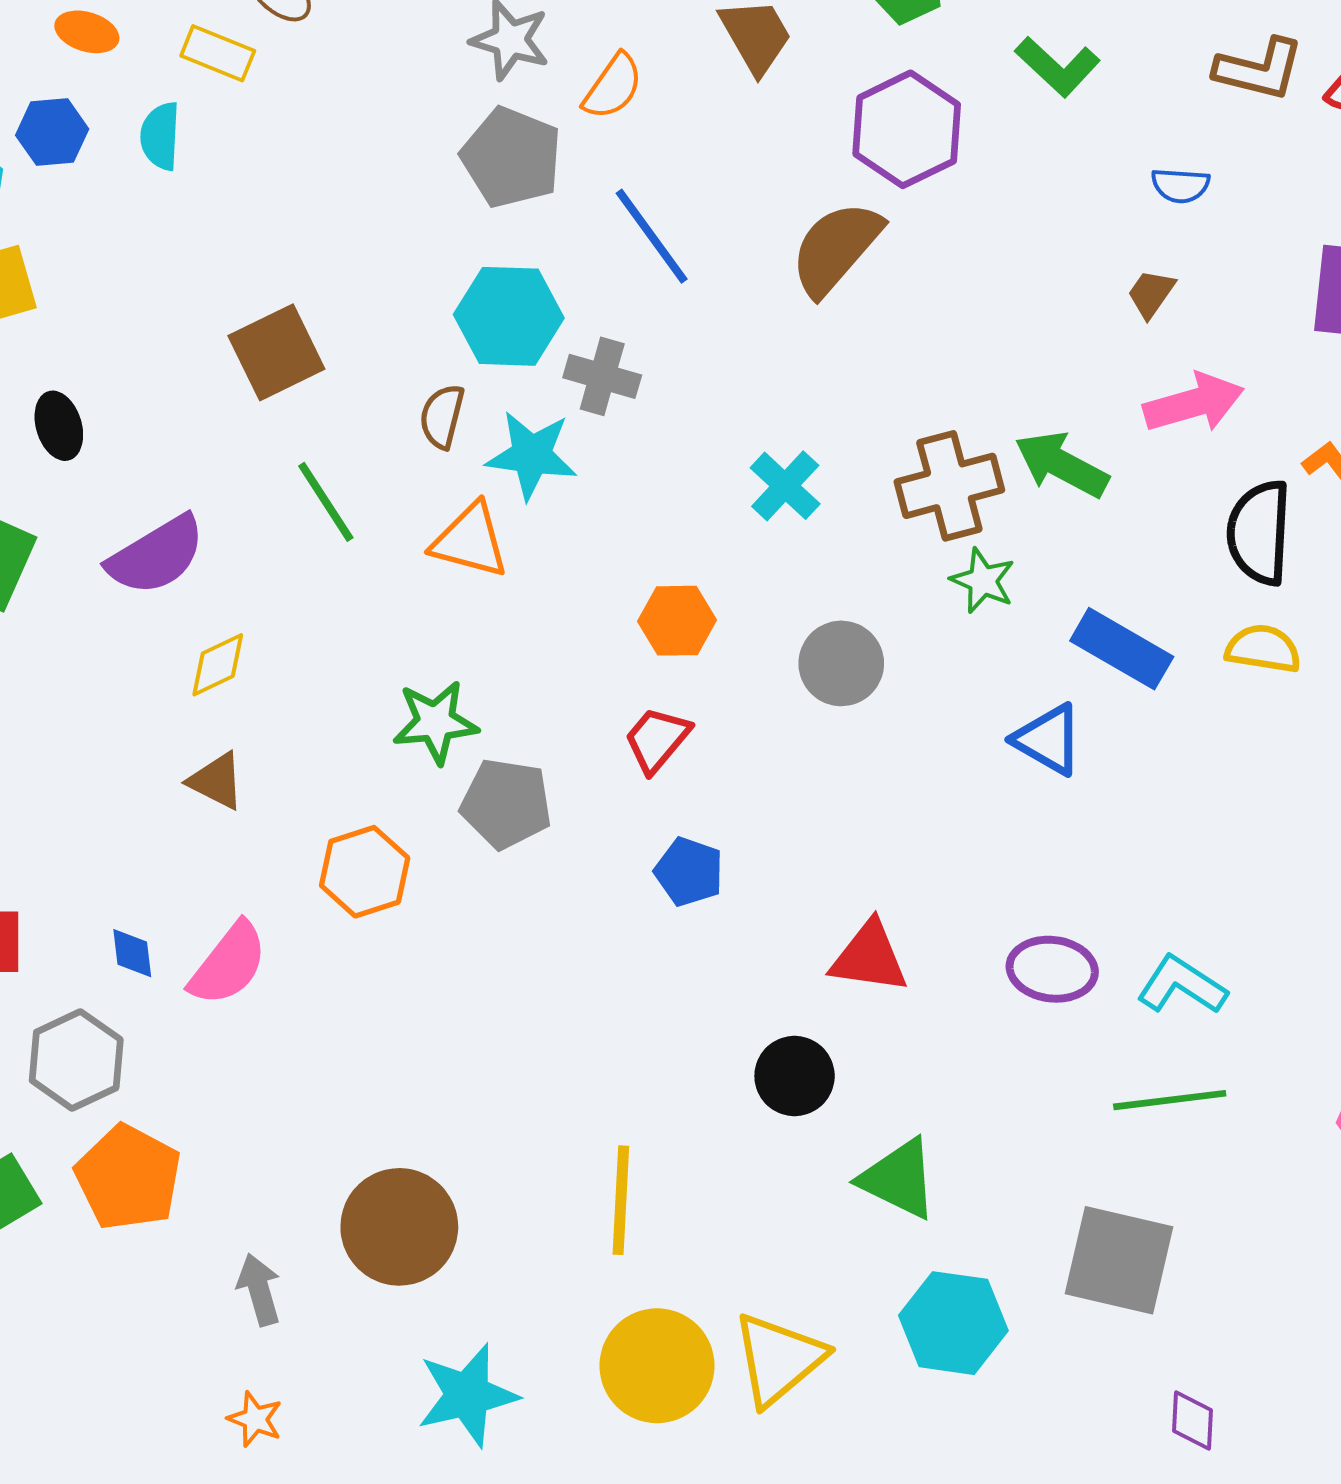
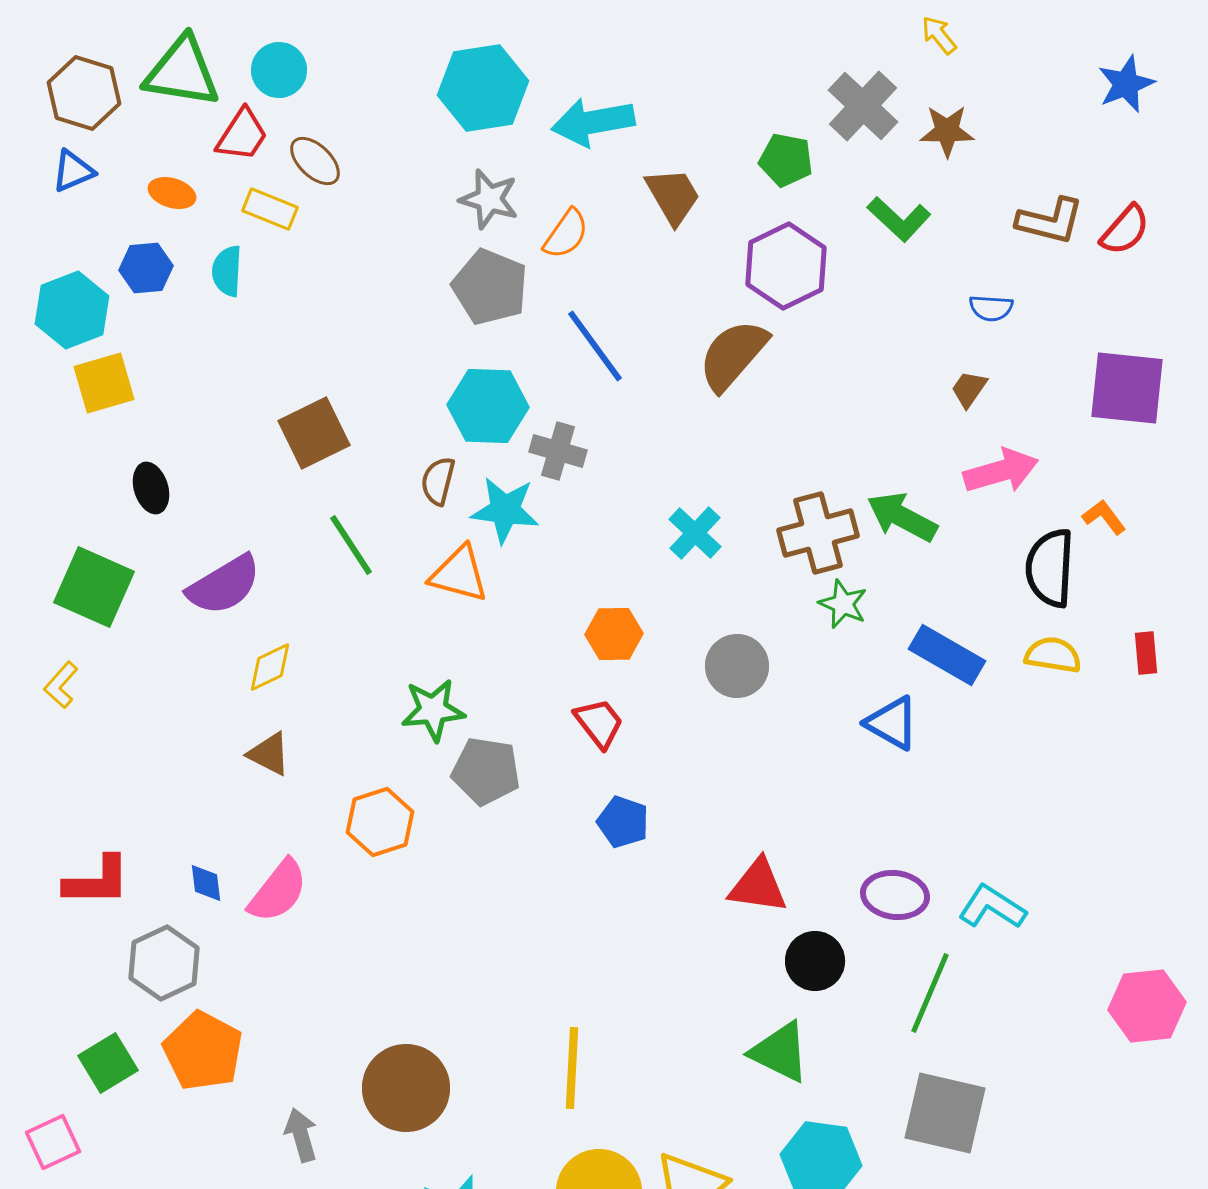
red trapezoid: (657, 740) -> (599, 723), turned 102
black circle: (795, 1076) -> (815, 961), moved
green line: (1170, 1100) -> (930, 993), moved, turned -60

